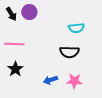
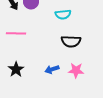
cyan semicircle: (76, 28) -> (63, 14), moved
black star: (15, 69) -> (16, 69), moved

